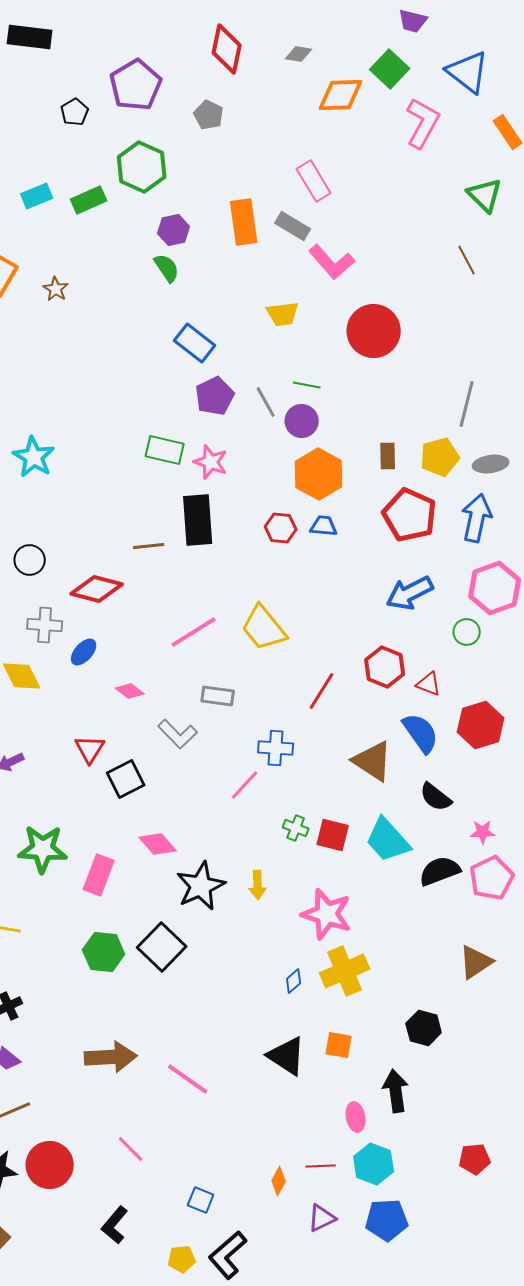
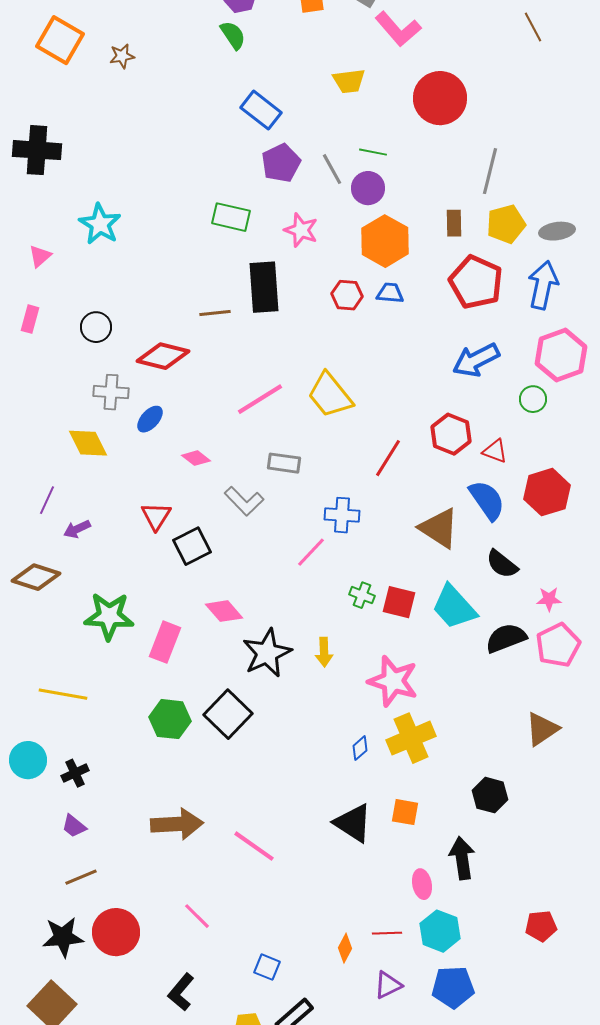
brown star: (56, 289) -> (122, 56), turned 30
gray line: (467, 404) -> (490, 171), moved
pink star: (211, 462) -> (301, 230), moved

